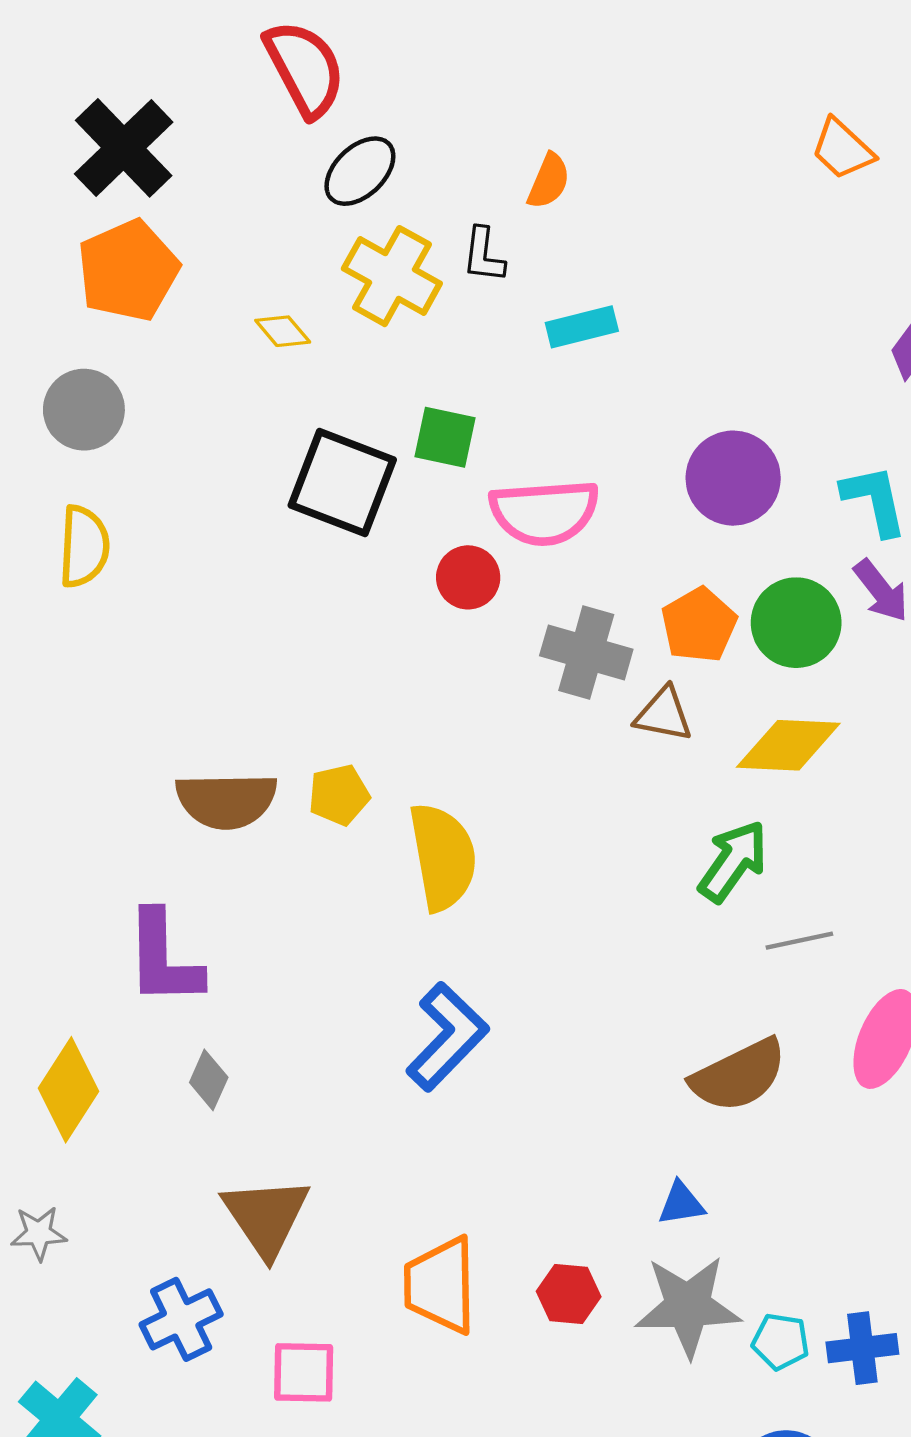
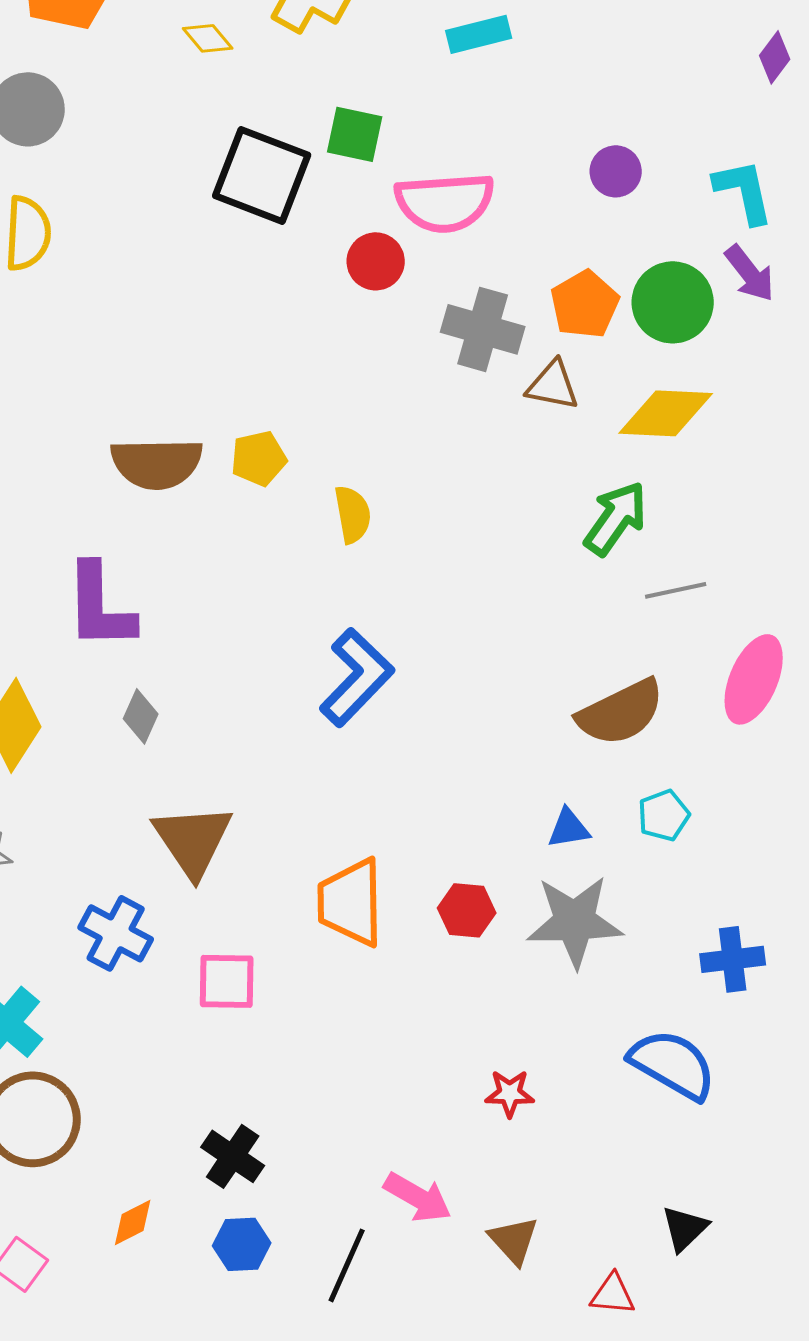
purple circle: (733, 478) -> (616, 171), size x0.6
yellow semicircle: (443, 857) -> (353, 514), size x0.6
blue cross: (181, 1319) -> (116, 933), turned -36
cyan pentagon: (781, 1341) -> (664, 815), moved, turned -30

